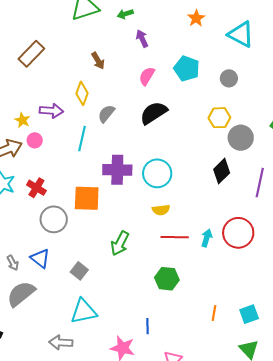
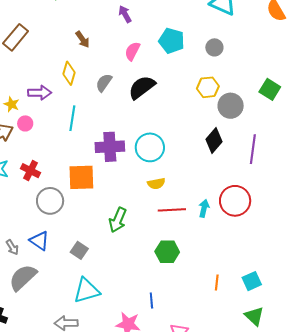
gray semicircle: (106, 114) -> (104, 83), moved

